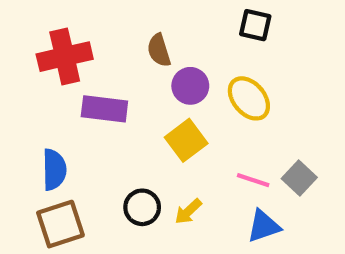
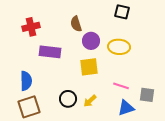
red cross: (65, 57) -> (31, 27), size x0.7
yellow ellipse: (249, 98) -> (119, 47), turned -45
yellow square: (186, 140) -> (89, 67), turned 30
gray square: (299, 178) -> (147, 95), moved, turned -35

